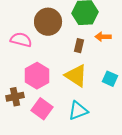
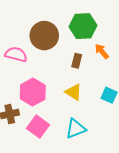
orange arrow: (103, 37) -> (102, 51), turned 49
yellow triangle: (76, 76) -> (74, 92), size x0.7

